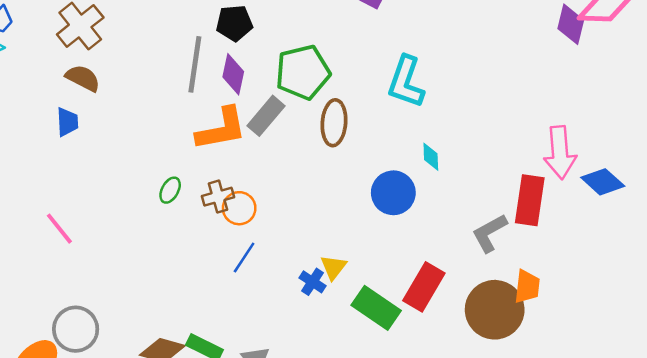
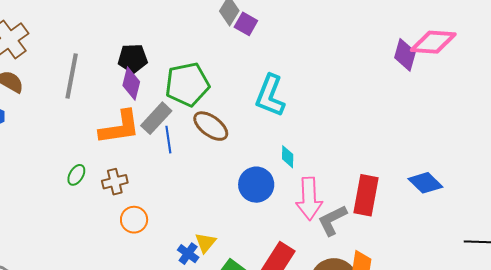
black pentagon: (234, 23) -> (133, 58), moved
gray line: (195, 64) -> (72, 76), moved
brown ellipse: (334, 123) -> (211, 126), turned -60
pink arrow: (560, 152) -> (309, 199), moved
orange circle: (239, 208) -> (134, 220), moved
blue line: (244, 258) -> (168, 140), moved, turned -44

